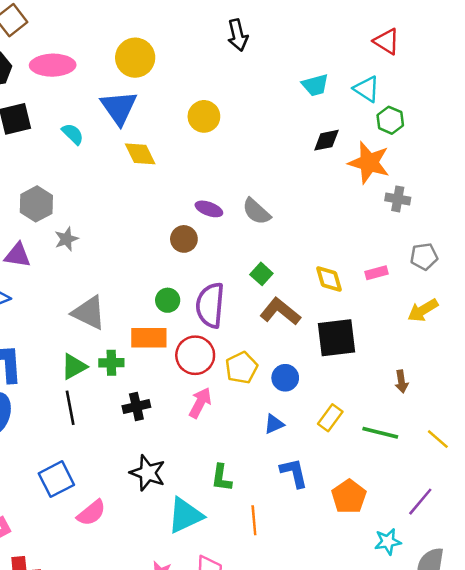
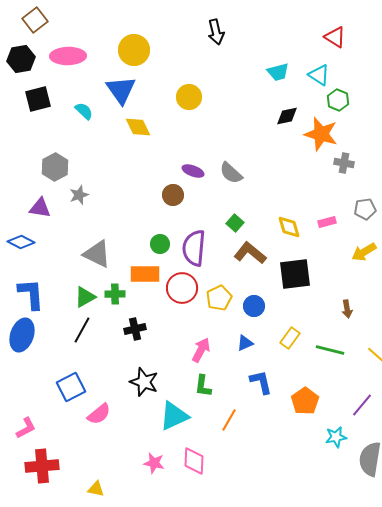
pink arrow: (200, 403) -> (201, 350), moved
black line: (70, 408) -> (82, 330), turned 40
orange line: (254, 520) -> (229, 420), turned 35

